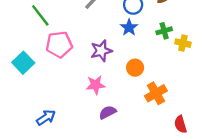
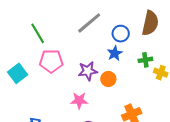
orange circle: (135, 68) -> (108, 79), moved

